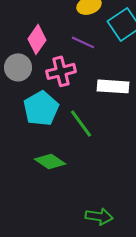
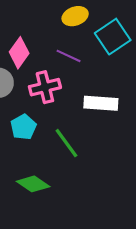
cyan pentagon: (41, 108) -> (23, 127), size x0.7

